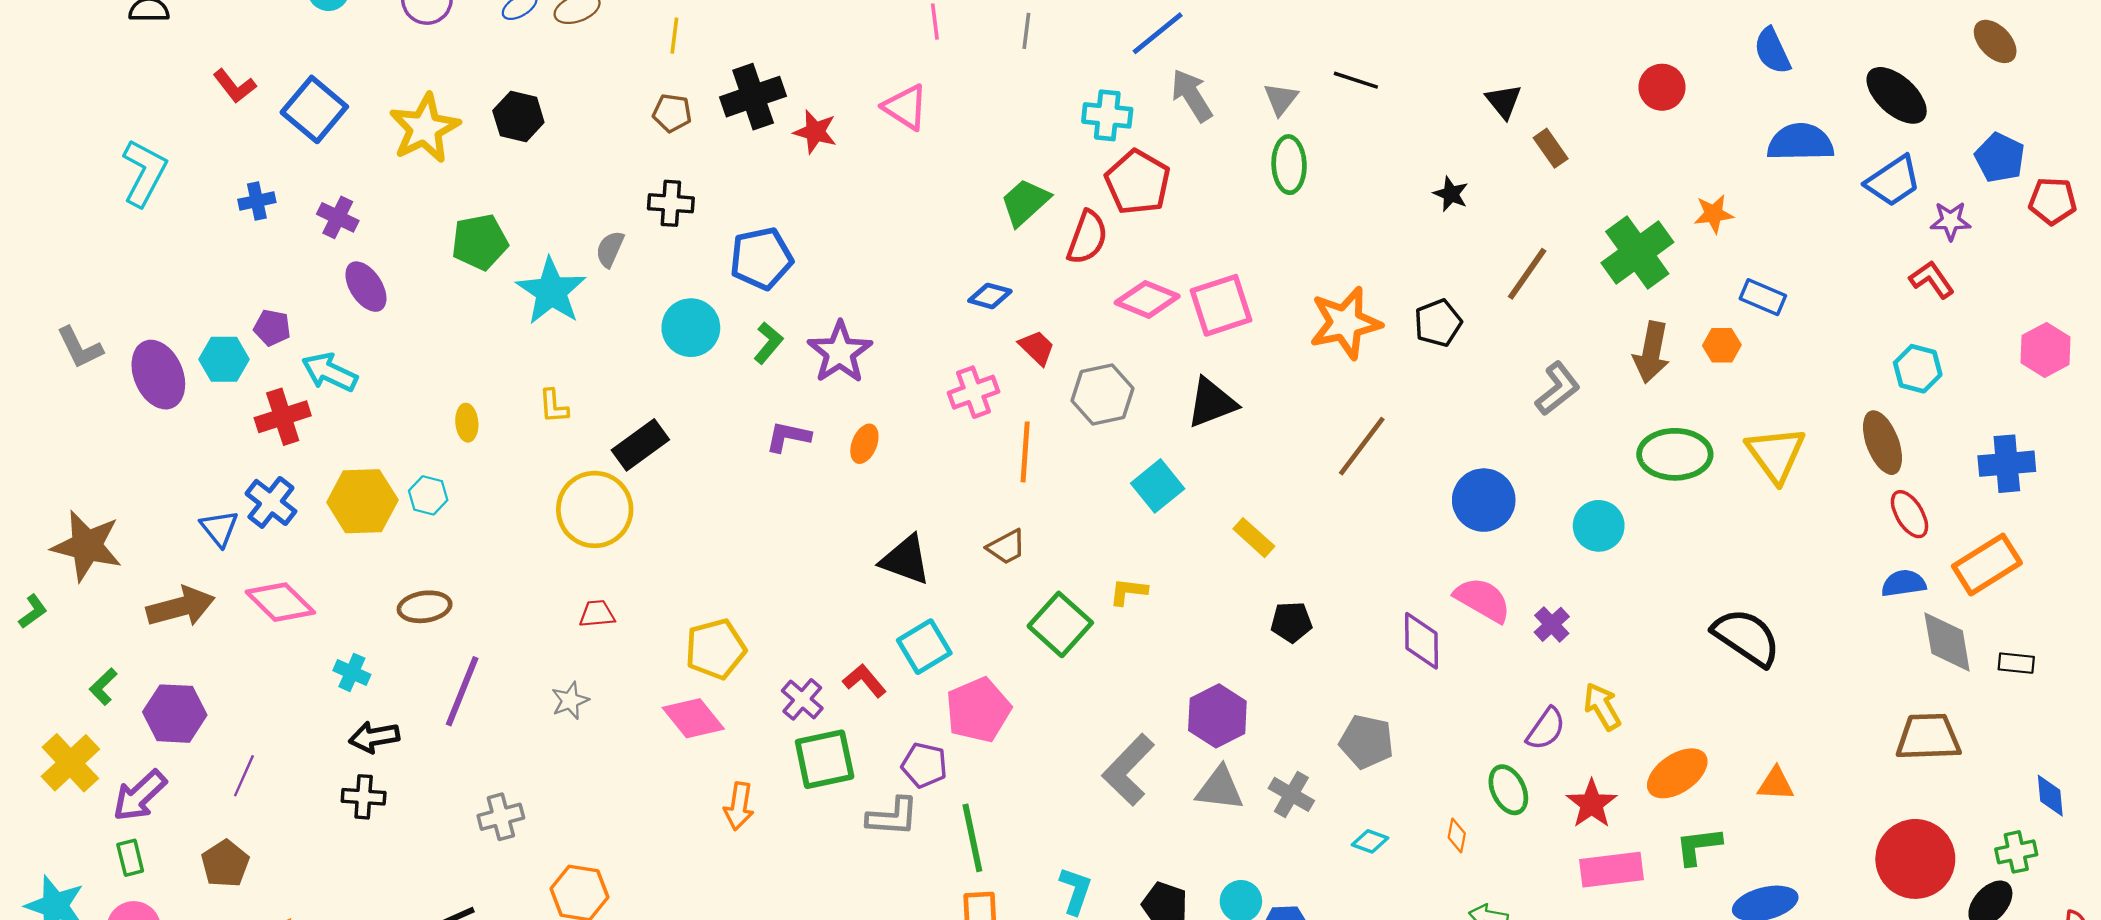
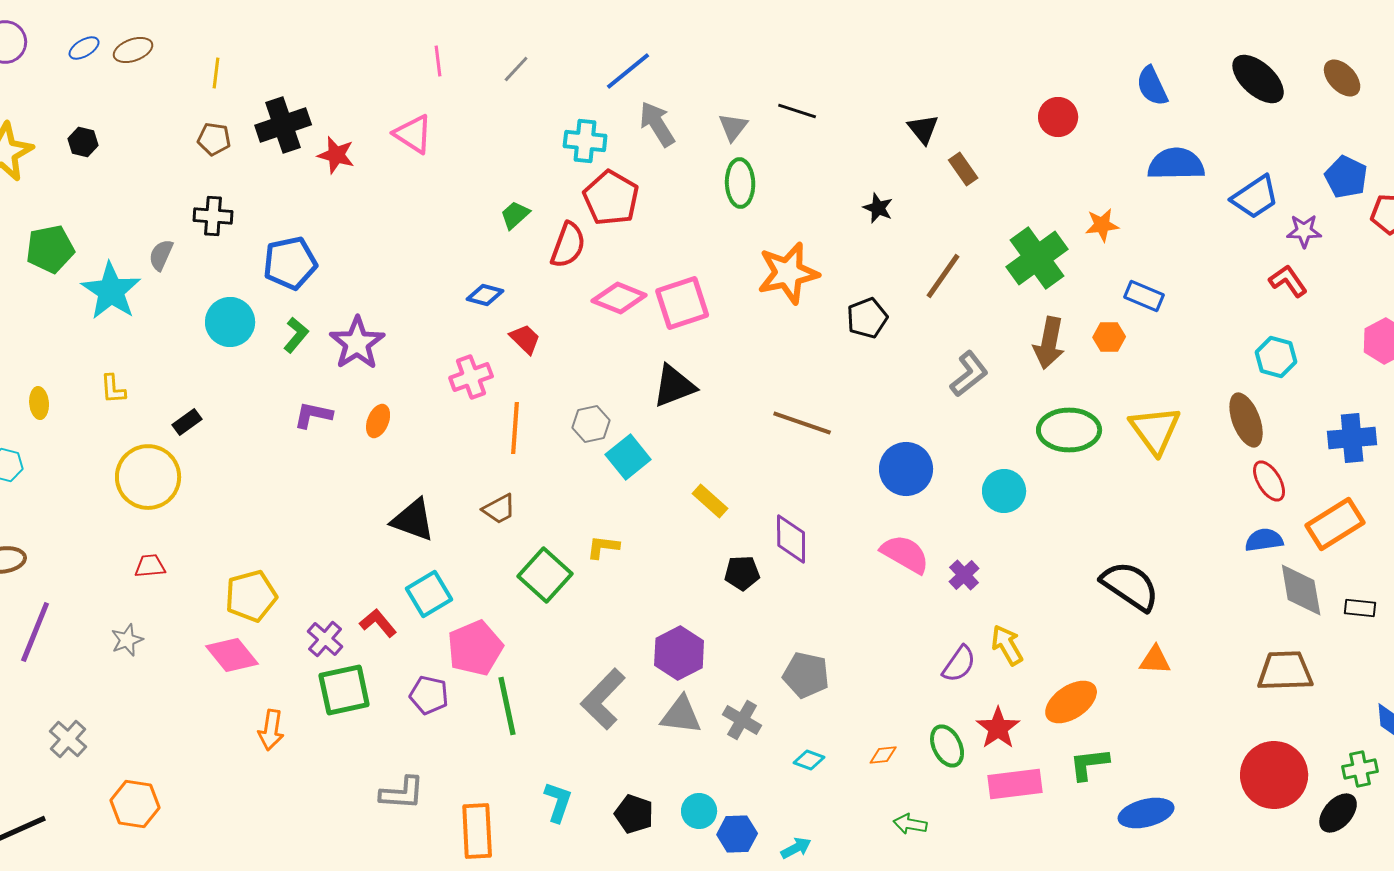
gray line: (1026, 31) -> (516, 69), turned 36
black ellipse: (1897, 95) -> (1258, 79), moved
black hexagon: (518, 117) -> (83, 142), size x0.7
green trapezoid: (1025, 202) -> (515, 215), size x0.7
orange star: (1345, 323) -> (788, 273), moved
gray hexagon: (1103, 394) -> (591, 424), moved, size x0.7
black rectangle: (640, 445) -> (187, 422), size x0.6
brown line: (1362, 446) -> (802, 423), turned 72
purple diamond: (1422, 641) -> (791, 539), moved
orange triangle: (1776, 784) -> (1155, 660), moved
green ellipse: (1508, 790) -> (947, 746), moved
gray cross: (501, 817) -> (68, 739), turned -33
gray L-shape: (893, 817) -> (402, 793), moved
orange diamond: (1457, 836) -> (883, 755), turned 72
green line: (972, 838) -> (507, 706), moved

